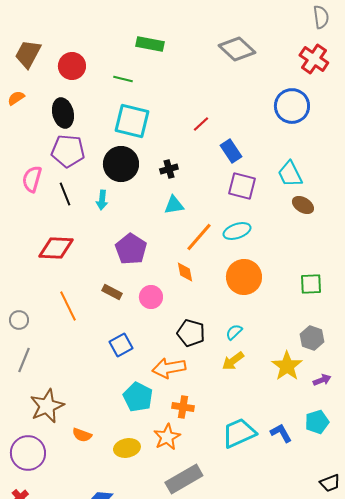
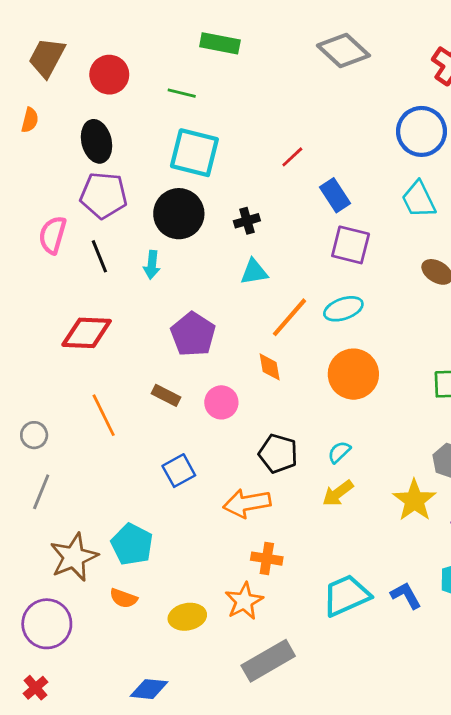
orange semicircle: (16, 98) -> (30, 120), turned 138
cyan trapezoid: (290, 174) -> (419, 200), moved
cyan pentagon: (138, 397) -> (132, 544), moved

